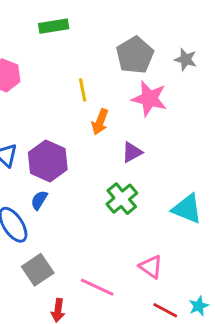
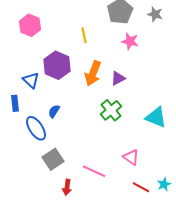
pink star: (149, 99) -> (130, 41), size x0.7
orange arrow: (100, 122) -> (93, 73), moved, size x1.4
purple hexagon: (48, 161) -> (57, 65), moved

